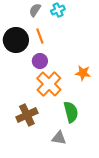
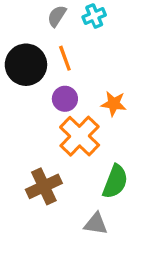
orange star: (83, 73) -> (114, 104), moved
green semicircle: (71, 112) -> (115, 182), turned 35

